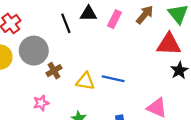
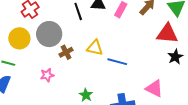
yellow triangle: (85, 81) -> (95, 48), moved
pink star: (41, 103) -> (47, 75), moved

